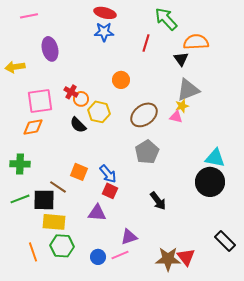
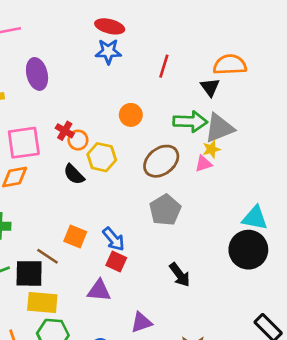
green arrow: (166, 19) -> (190, 122), moved, turned 135
pink triangle: (176, 117) -> (203, 164), turned -32

